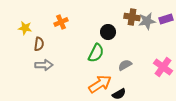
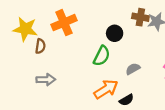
orange cross: (61, 22) -> (64, 23), size x1.6
yellow star: (25, 28) -> (25, 29), size x1.6
gray arrow: (44, 65) -> (46, 80), moved

